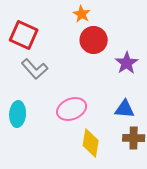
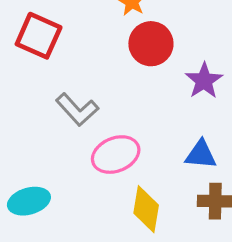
gray L-shape: (35, 69) -> (77, 110), moved
cyan ellipse: (18, 114) -> (29, 201), moved, turned 70

